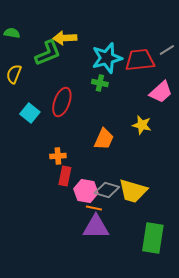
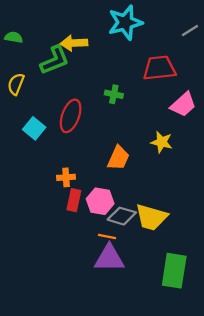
gray line: (167, 50) -> (190, 31), moved
cyan star: (107, 58) -> (125, 23), moved
pink hexagon: (86, 191) -> (100, 201), moved

